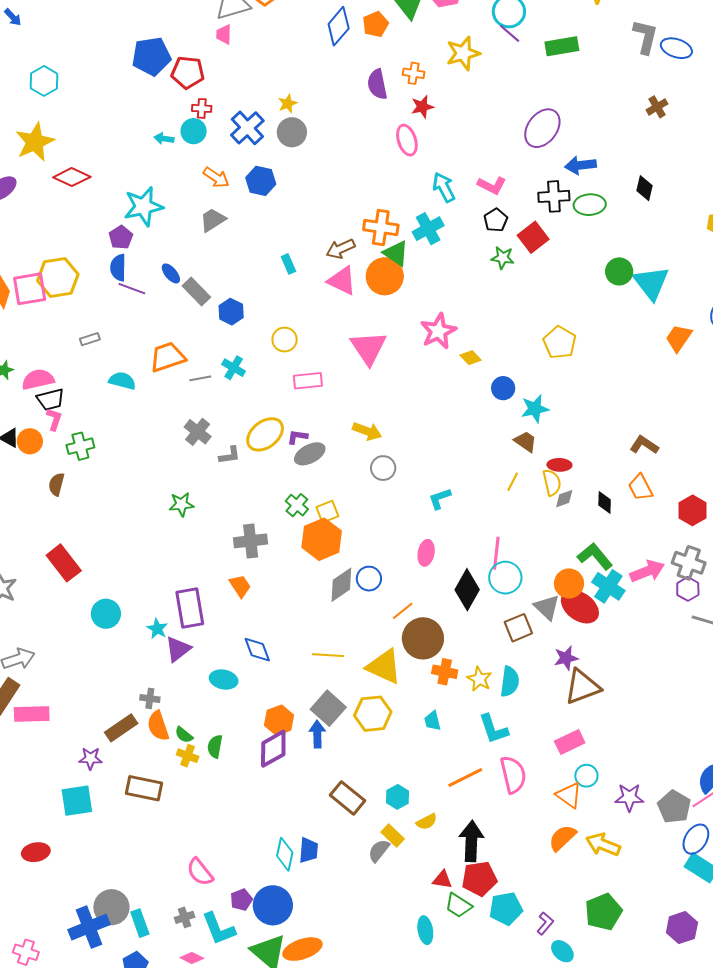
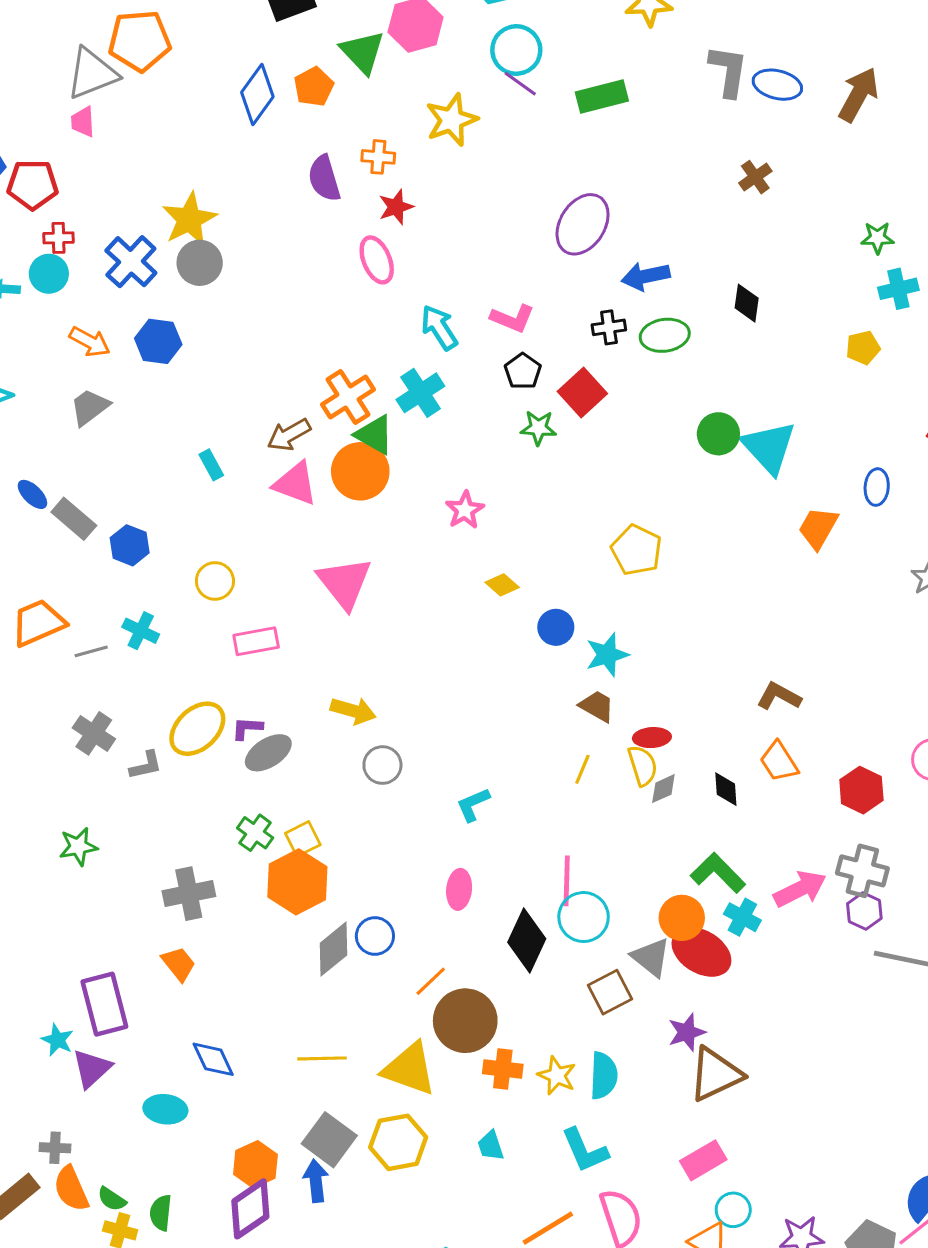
yellow star: (288, 104) -> (189, 219), size x1.8
black cross: (554, 196) -> (609, 327), size x0.7
orange cross: (381, 227) -> (348, 397), turned -36
pink star: (438, 331) -> (465, 510), moved, size x0.7
cyan cross: (608, 586) -> (742, 917), size x0.7

